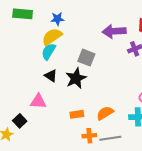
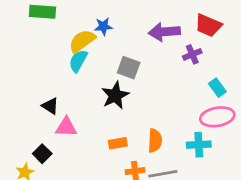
blue star: (57, 19) -> (103, 26), moved
black triangle: (51, 76) -> (50, 106), moved
orange semicircle: (105, 113) -> (155, 141), turned 126

